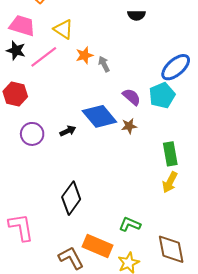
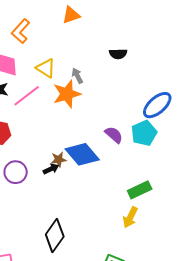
orange star: (84, 55) -> (67, 94), size x1.6
gray arrow: (104, 64) -> (77, 76), moved
brown star: (129, 126) -> (59, 160), moved
green rectangle: (170, 154) -> (140, 190), moved, turned 75
yellow arrow: (170, 182) -> (130, 217), moved

